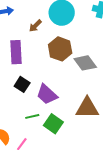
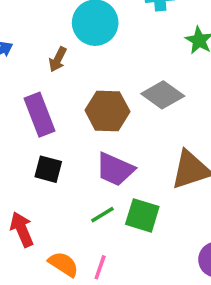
brown hexagon: (60, 49) -> (107, 111), moved
black square: (22, 84) -> (48, 169), moved

